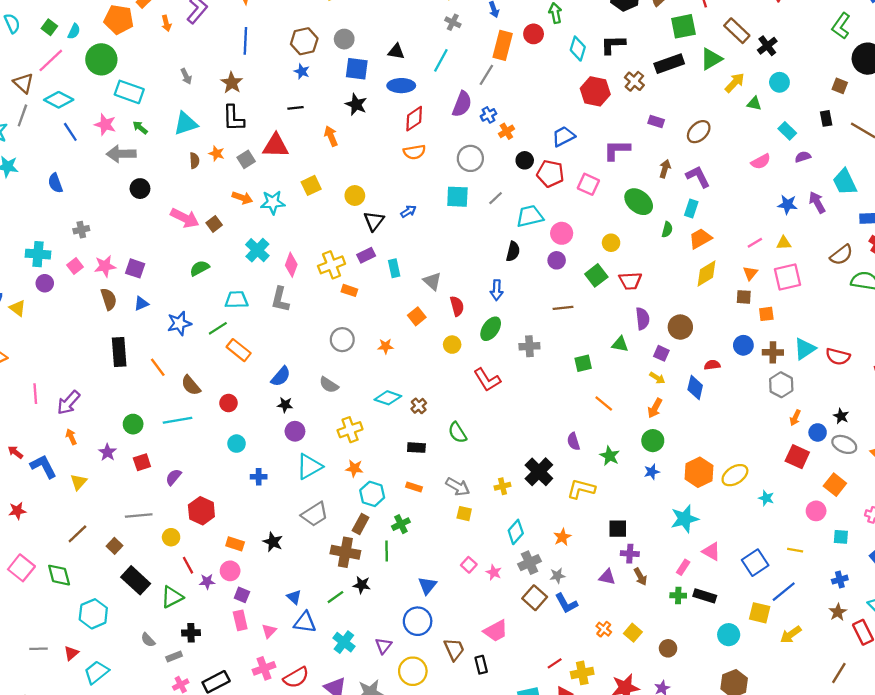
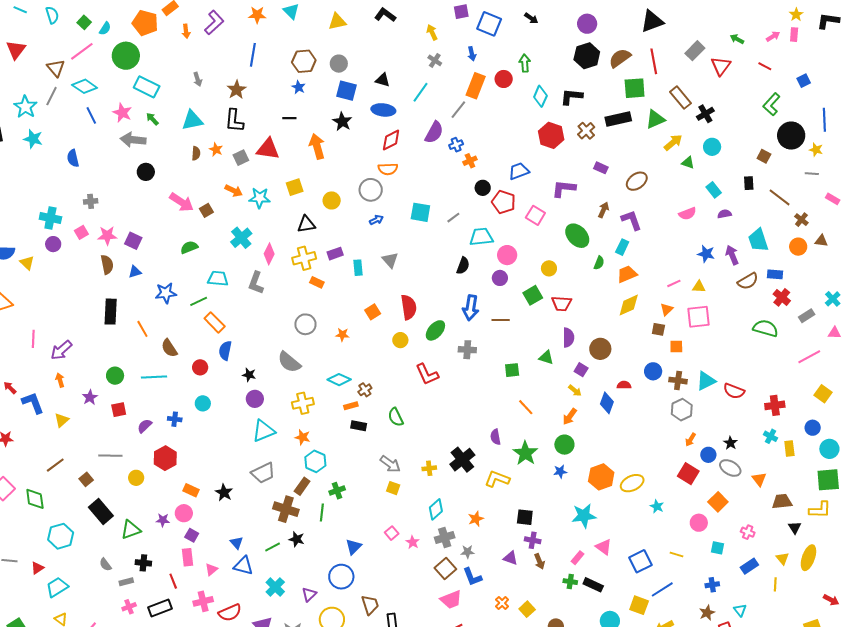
orange arrow: (331, 136) -> (317, 146), size x1.4
gray circle: (470, 158) -> (371, 190), moved
black triangle: (374, 221) -> (306, 224), moved, turned 36
brown semicircle: (841, 255) -> (748, 281), moved
gray triangle: (432, 281) -> (390, 260), moved
blue arrow: (497, 290) -> (471, 308), moved, size x1.4
red semicircle: (457, 306) -> (409, 307), size x1.4
blue semicircle: (281, 376) -> (225, 351), moved, turned 144
gray semicircle: (329, 385) -> (289, 362), size x1.4
green star: (610, 456) -> (525, 453), size x1.4
blue cross: (259, 477) -> (175, 419), moved
orange rectangle: (414, 487) -> (351, 406), moved, turned -40
red line: (188, 565) -> (173, 581), moved
pink trapezoid: (496, 631) -> (451, 600), moved

